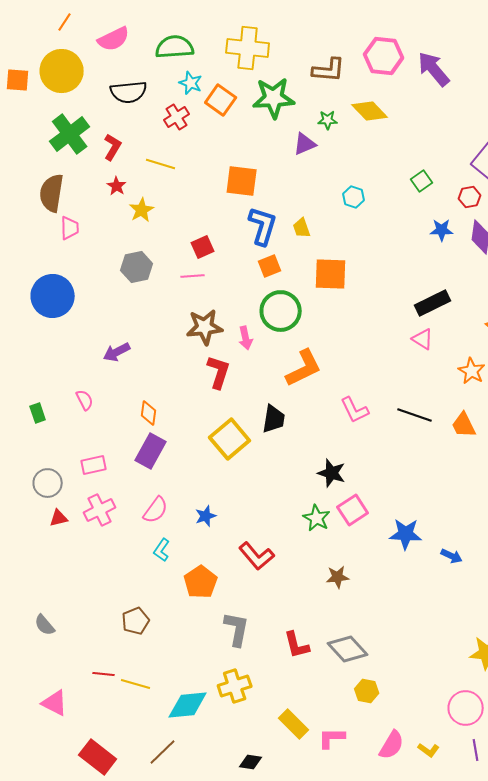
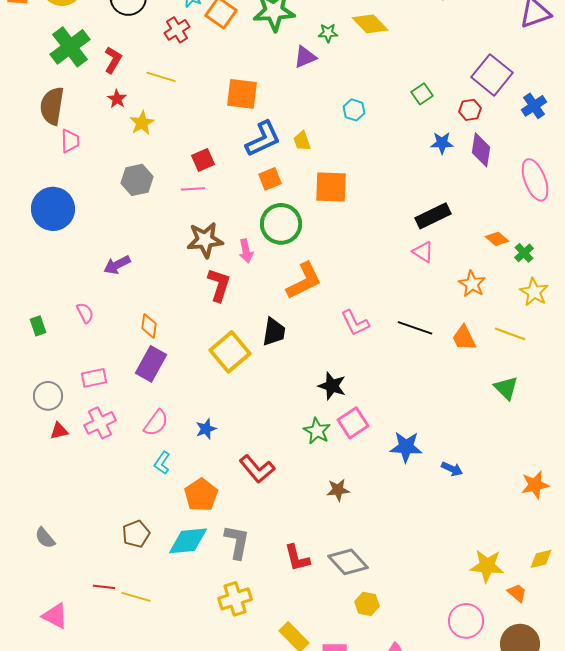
blue L-shape: (263, 226) -> (263, 139), turned 48
cyan diamond: (188, 705) -> (188, 541), moved

